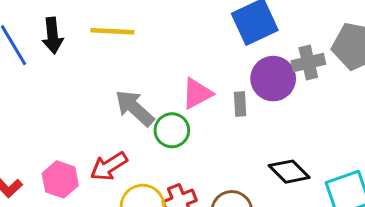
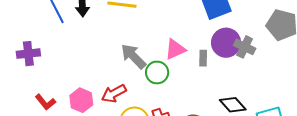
gray cross: (308, 62) -> (245, 47), moved, turned 35

